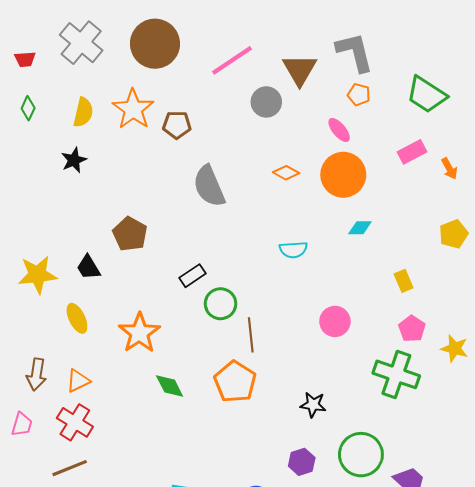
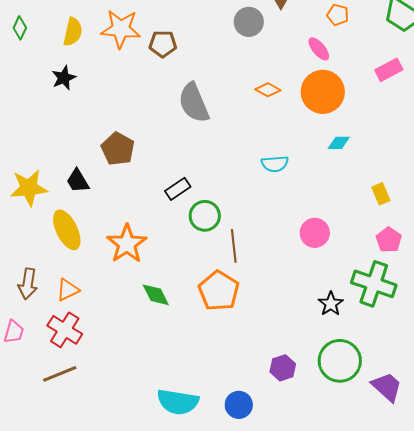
orange star: (133, 109) -> (121, 29), turned -30
yellow ellipse: (77, 318) -> (67, 230), size x1.4
black star: (313, 405) -> (331, 304), moved, turned 30

